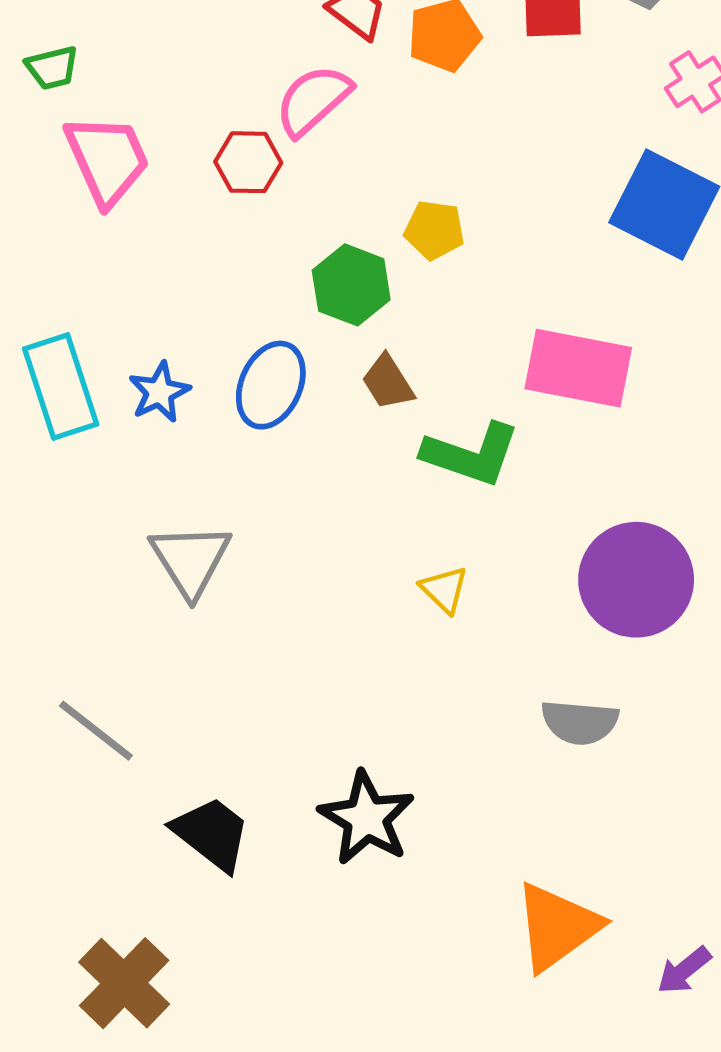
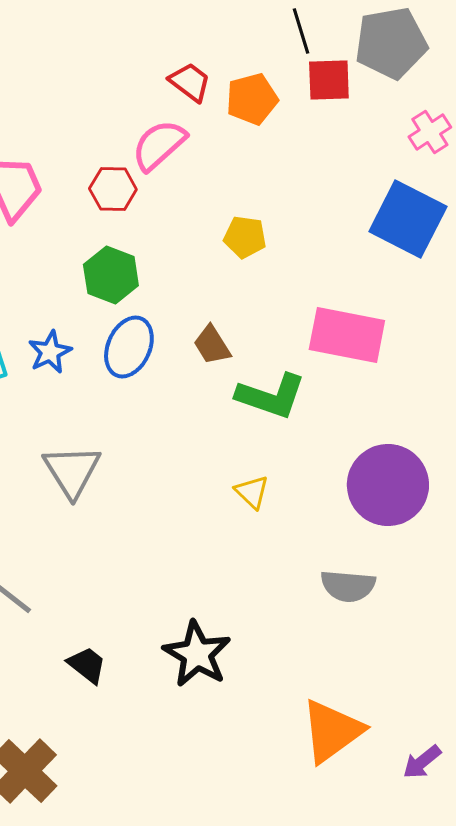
green hexagon: (351, 285) -> (111, 275), moved
black trapezoid: (212, 834) -> (87, 665), size x0.7

